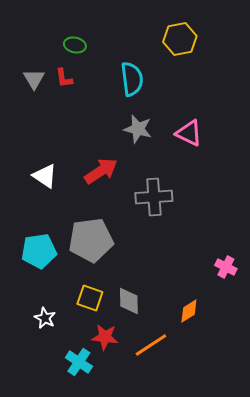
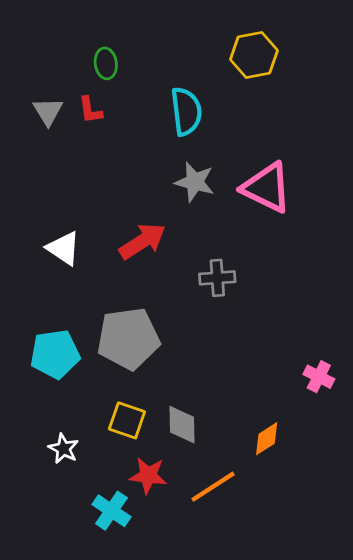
green ellipse: (75, 45) -> (106, 63), turned 70
pink triangle: (189, 133) -> (267, 188), size x1.4
gray cross: (154, 197) -> (217, 278), size x0.7

